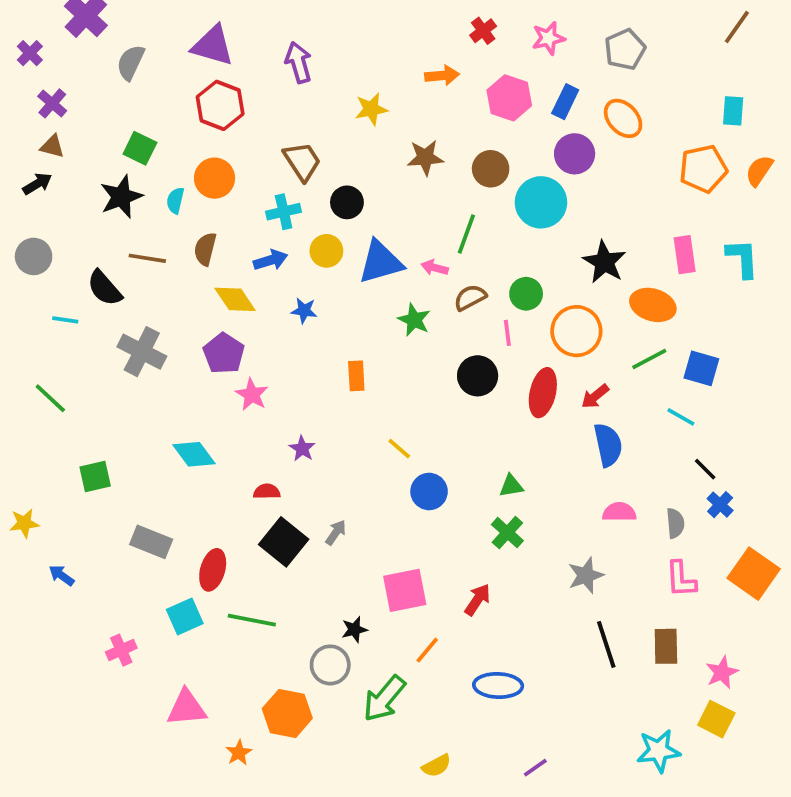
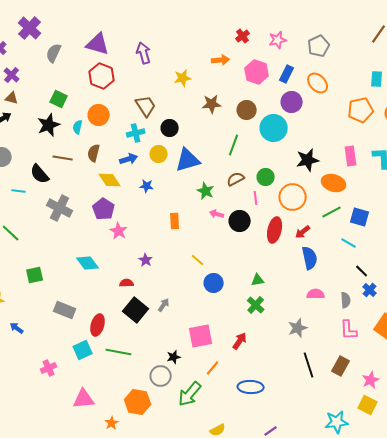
black star: (604, 262) -> (308, 160), turned 30
pink arrow: (435, 268) -> (217, 214), moved
brown rectangle: (666, 646) -> (341, 366), turned 30

